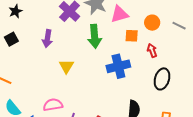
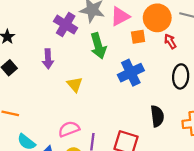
orange circle: (152, 23) -> (157, 18), size x1.6
red arrow: (152, 51) -> (170, 41), moved

